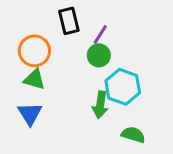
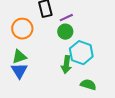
purple line: (100, 34) -> (66, 18), turned 32
green triangle: (34, 79) -> (19, 57), moved, turned -35

